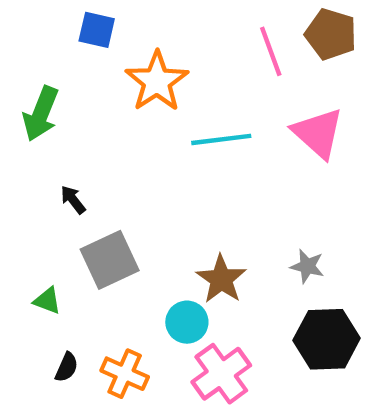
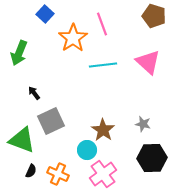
blue square: (97, 30) -> (45, 14), turned 30
pink line: (271, 51) -> (102, 24), moved
green triangle: (47, 301) -> (22, 140), size x2.0

